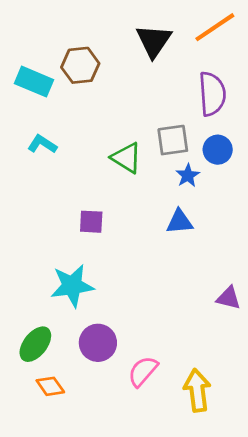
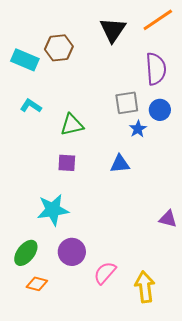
green triangle: (127, 158) -> (72, 125), moved, turned -45
blue triangle: (180, 222) -> (120, 164), moved
orange diamond: (50, 386) -> (37, 284), turned -40

